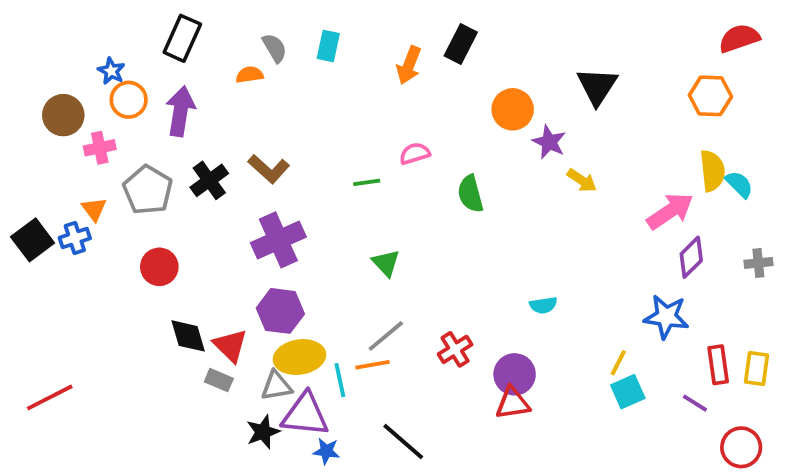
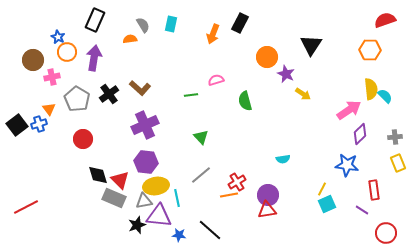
orange line: (372, 365) -> (229, 195), moved
yellow rectangle: (757, 369) -> (398, 163), moved, turned -30
gray rectangle: (219, 380) -> (114, 198), size x1.6
blue star: (326, 451) -> (179, 235), moved

